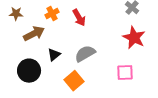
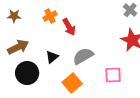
red arrow: (79, 18) -> (69, 27), moved
brown arrow: (34, 34) -> (18, 47), moved
pink square: (125, 73) -> (113, 75), moved

